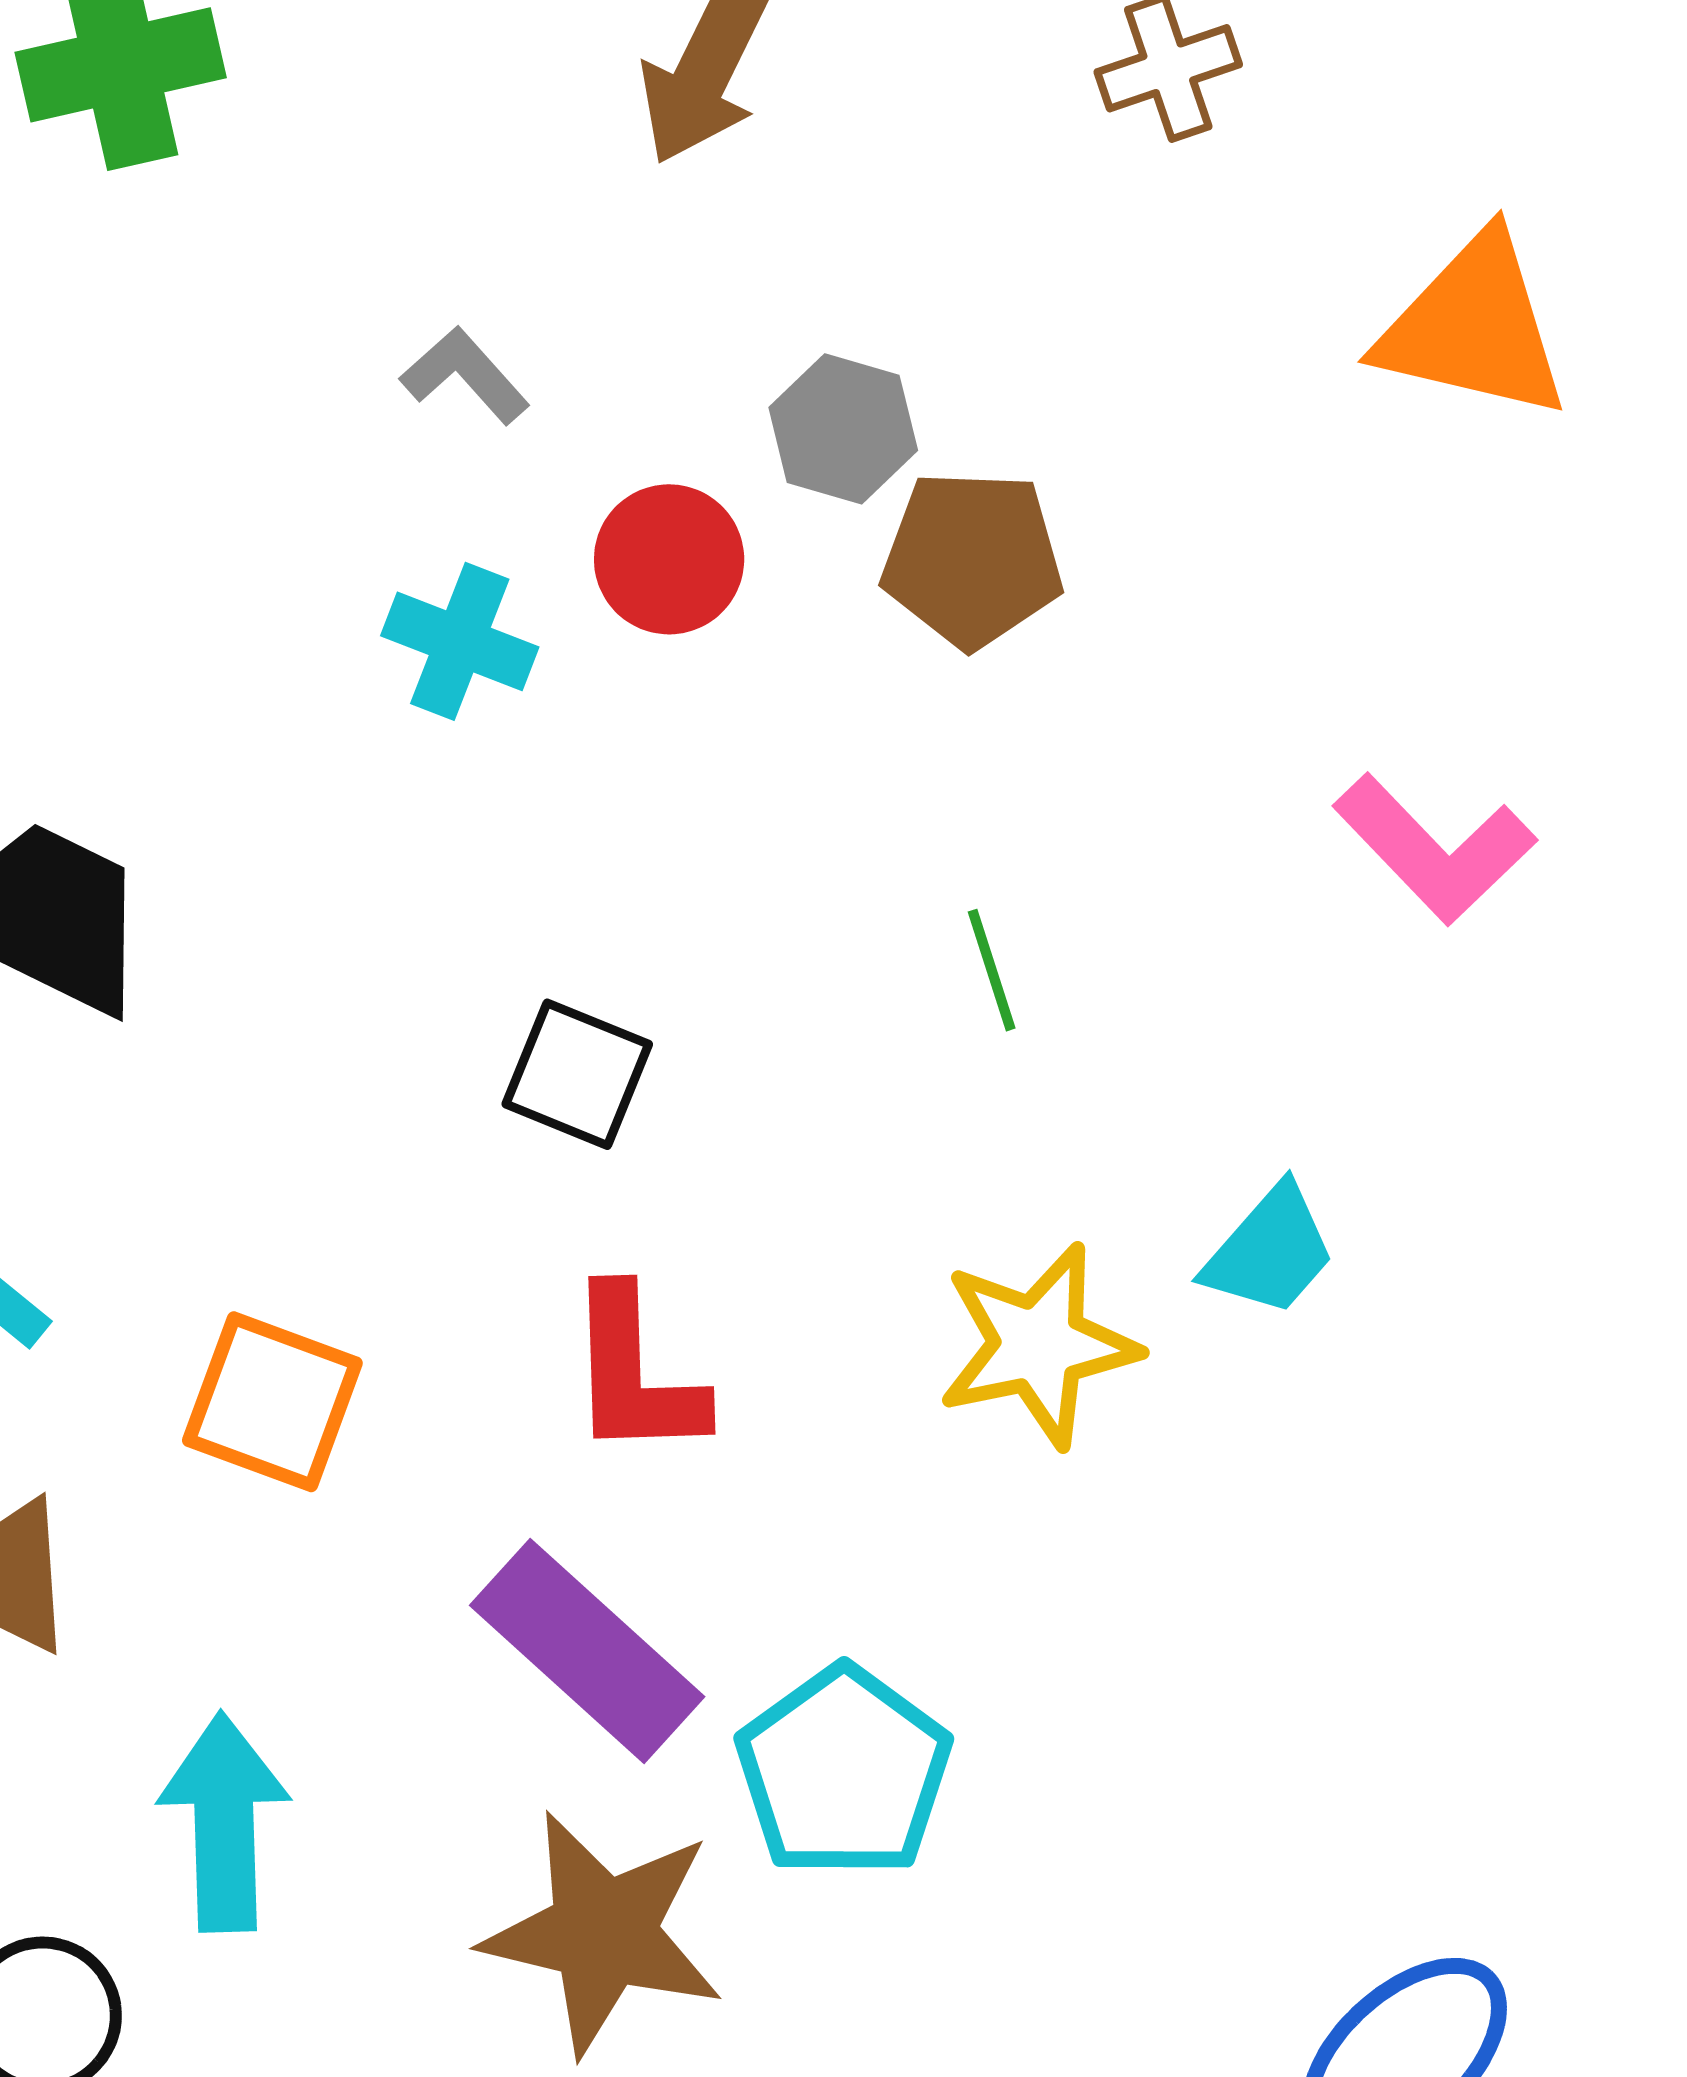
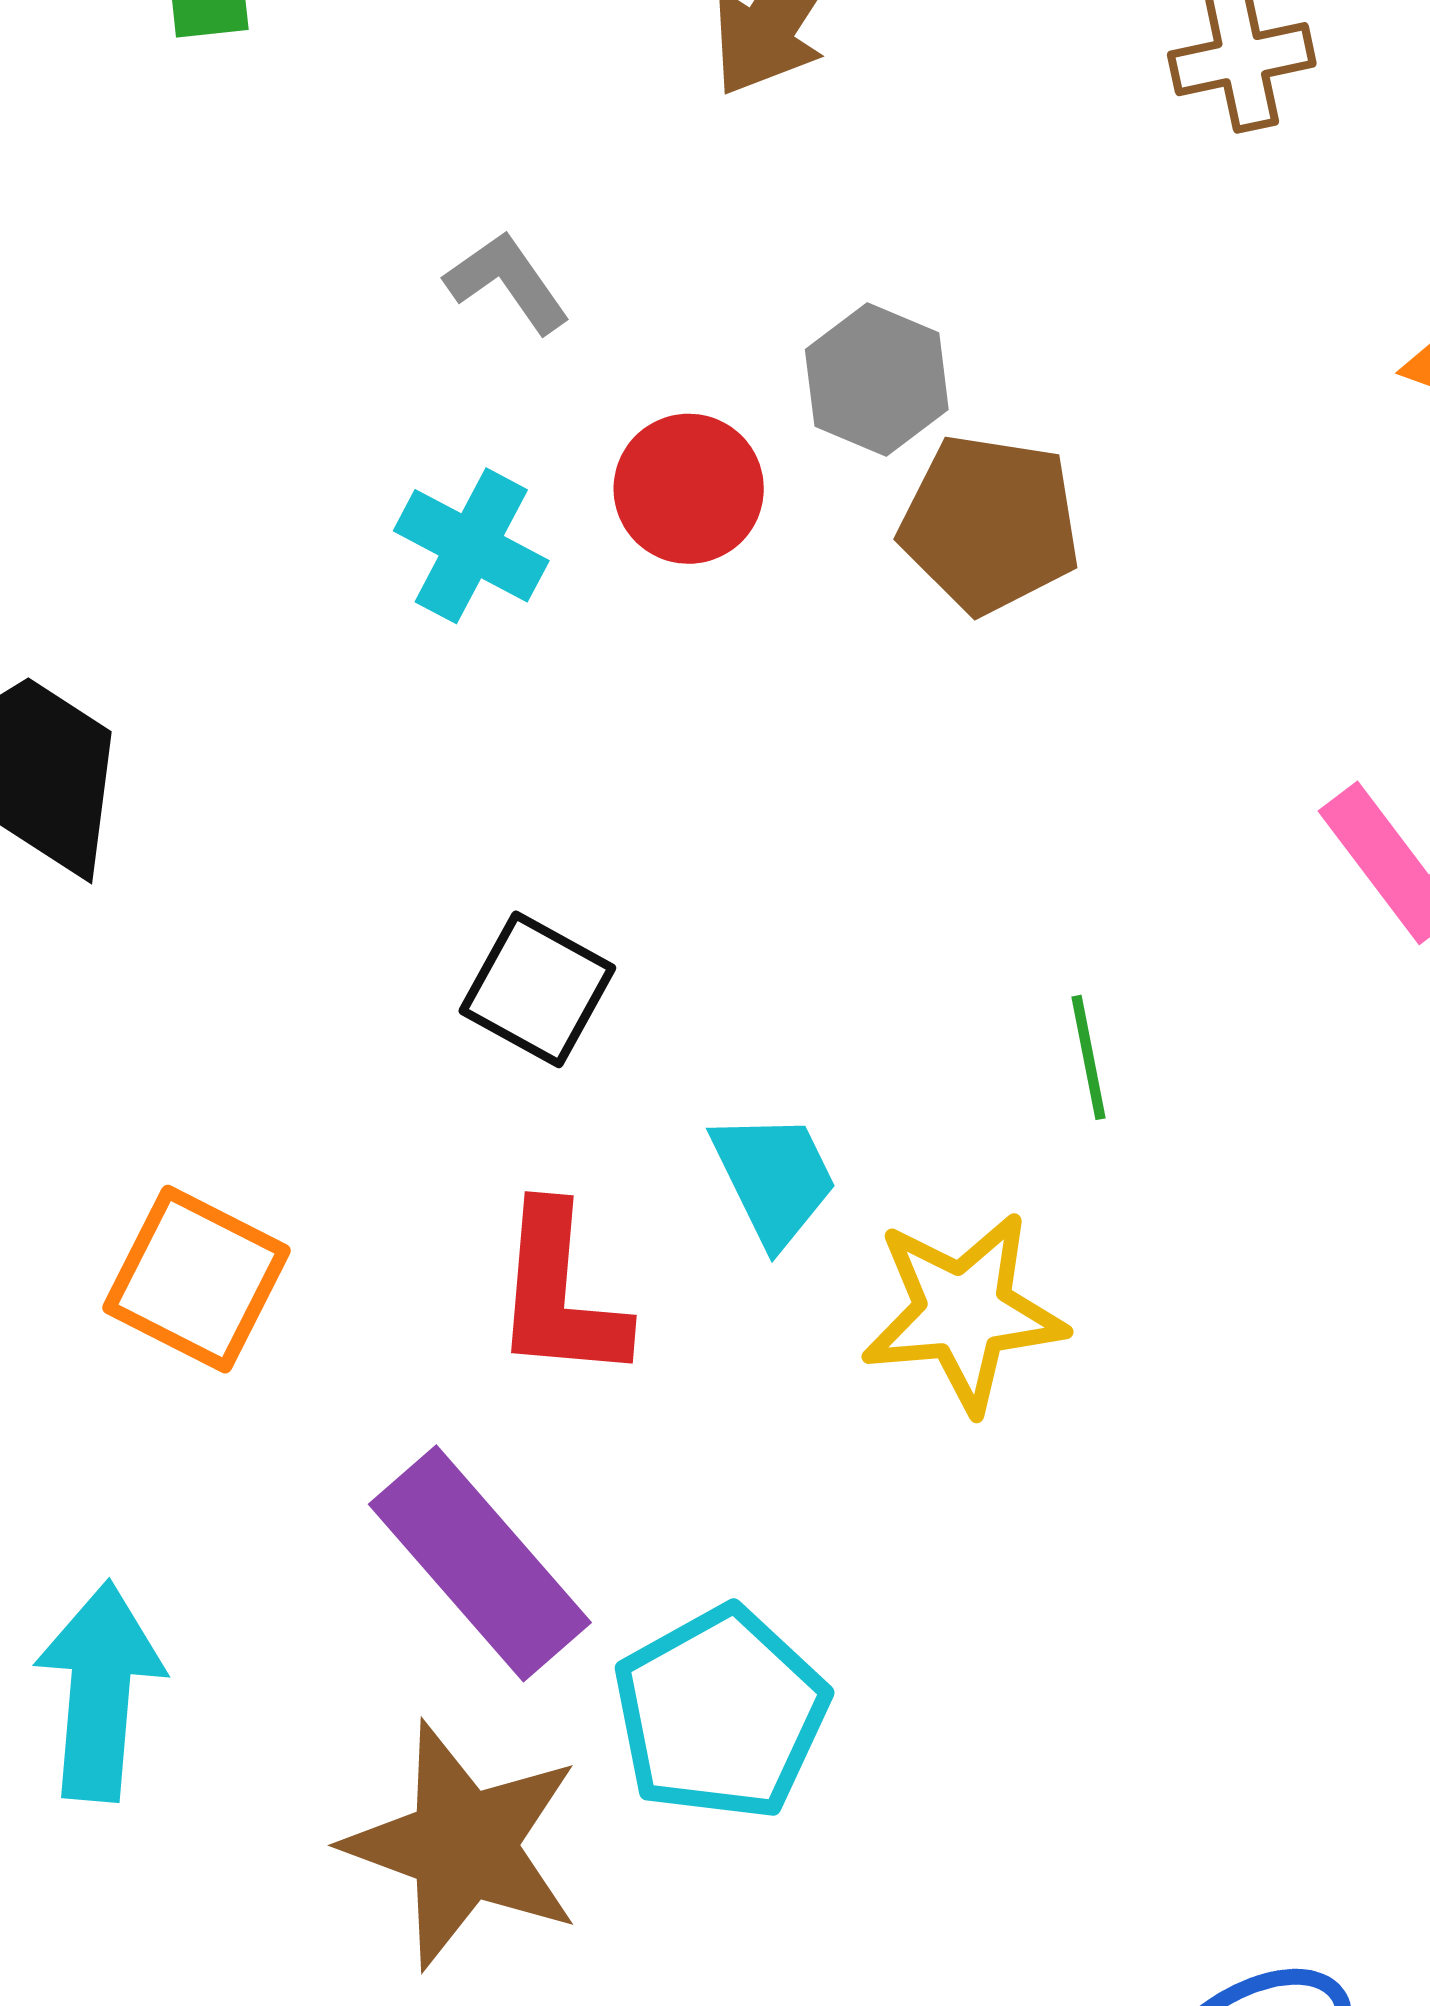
green line: (992, 970) -> (1089, 1057), moved
cyan trapezoid: (1270, 1251) -> (774, 1178), moved, turned -74

